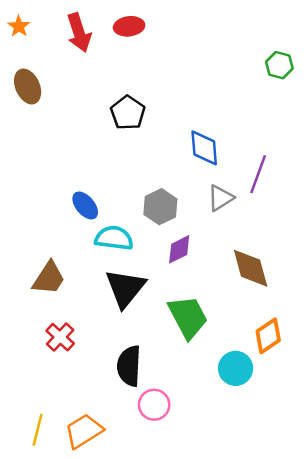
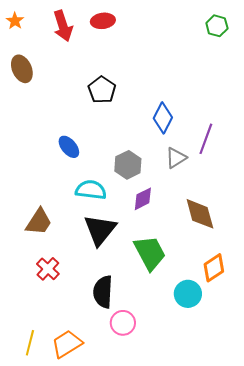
green hexagon: (279, 65) -> (217, 26), moved
blue diamond: (204, 148) -> (163, 118), turned 32
blue ellipse: (85, 205) -> (69, 147), moved

